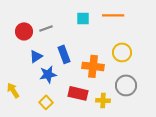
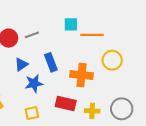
orange line: (113, 15) -> (92, 35), moved
gray circle: (126, 85) -> (122, 109), moved
yellow square: (46, 102) -> (32, 113), turned 32

